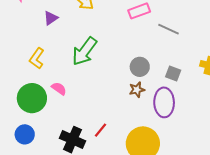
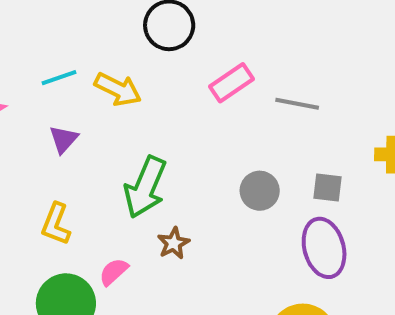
pink semicircle: (59, 89) -> (114, 272), turned -63
brown star: (137, 90) -> (174, 243), moved

